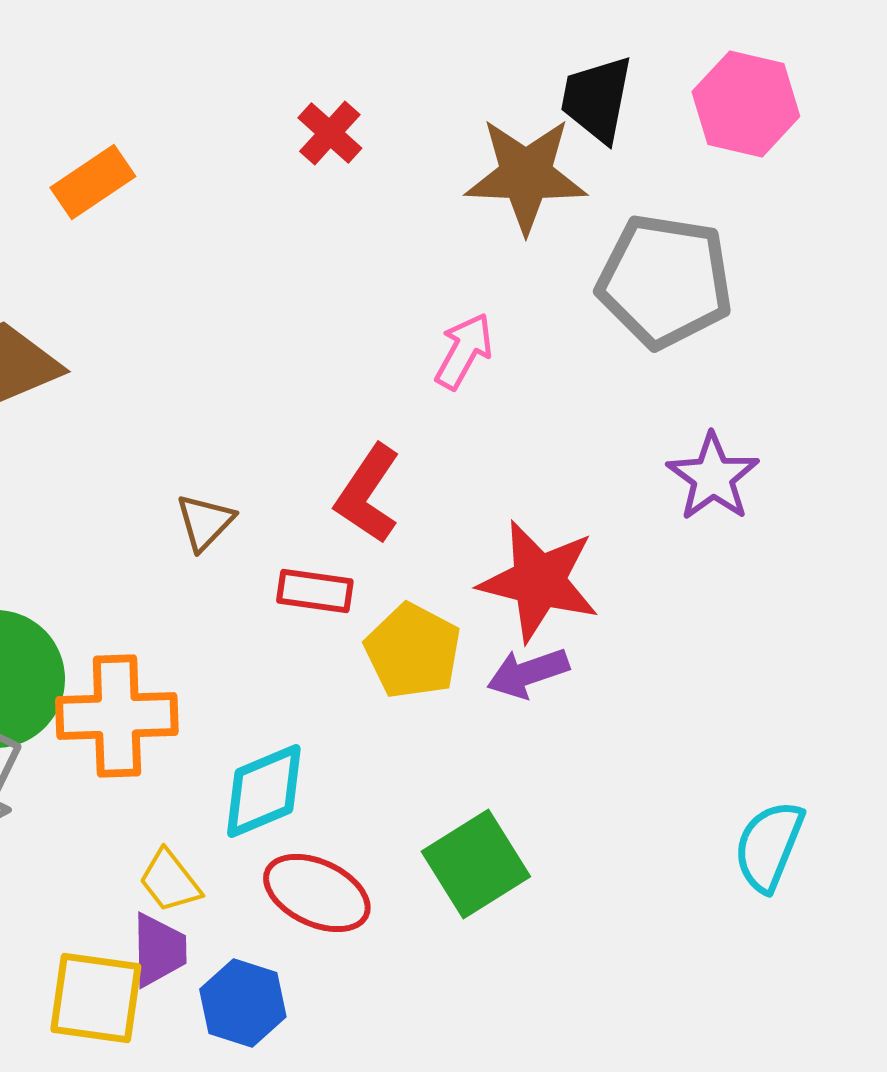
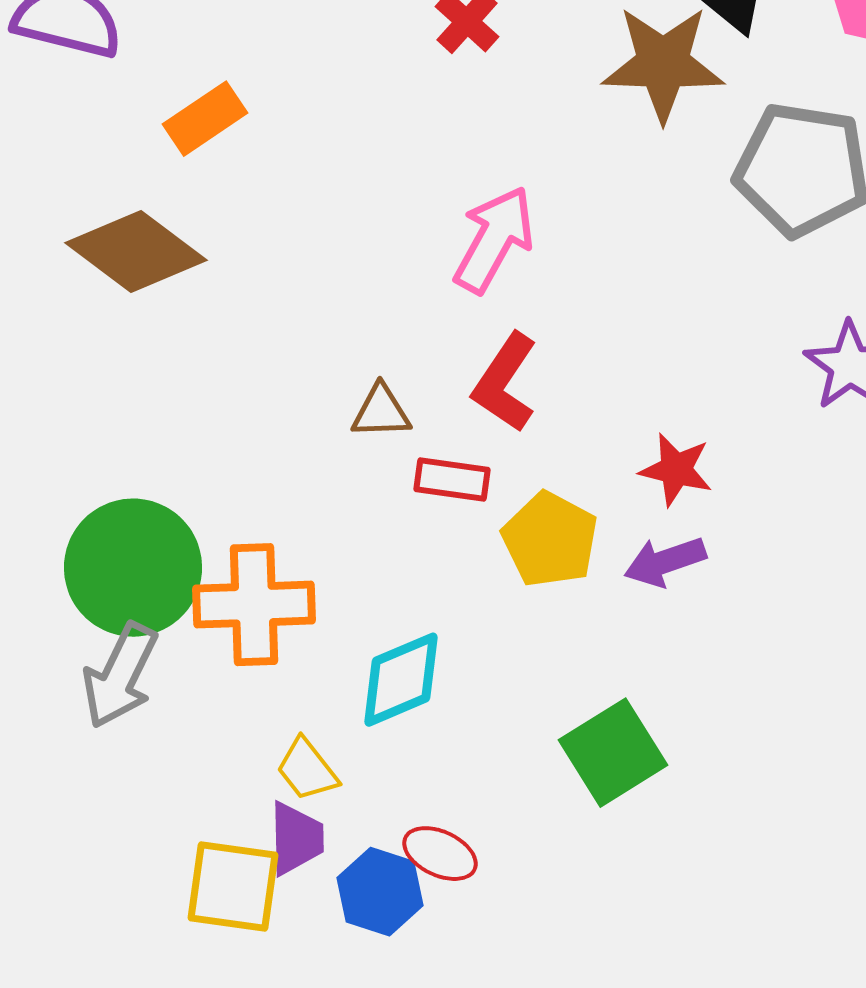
orange rectangle: (93, 182) -> (205, 119), moved
pink arrow: (464, 351) -> (494, 240), moved, size x1.4
brown triangle: (205, 522) -> (381, 412), moved, turned 44
red star: (539, 581) -> (676, 470), size x0.6
red ellipse: (317, 893) -> (440, 854), moved, size x0.7

